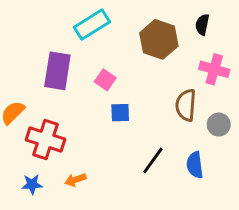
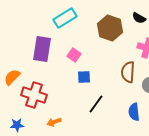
black semicircle: (202, 25) -> (139, 18), turned -72
black line: (153, 160) -> (96, 104), moved
blue star: (32, 184) -> (17, 125), moved

